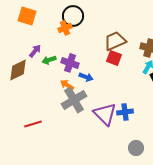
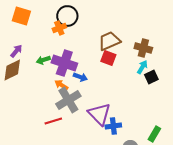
purple arrow: (35, 51) -> (16, 51), moved
purple cross: (70, 63) -> (64, 63), size x1.4
blue cross: (125, 112) -> (113, 126), moved
red line: (33, 124) -> (53, 121), moved

